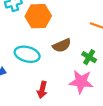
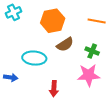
orange hexagon: (38, 16) -> (53, 21), moved

